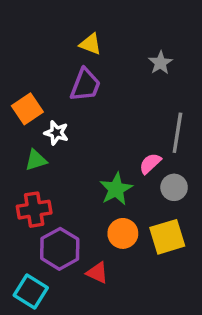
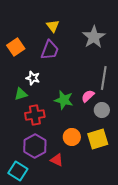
yellow triangle: (90, 44) -> (53, 26), turned 32
gray star: (160, 63) -> (94, 37), size x1.6
orange square: (27, 109) -> (16, 47), moved
green star: (116, 189) -> (64, 100), moved, turned -30
red cross: (34, 210) -> (35, 115), moved

